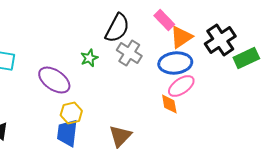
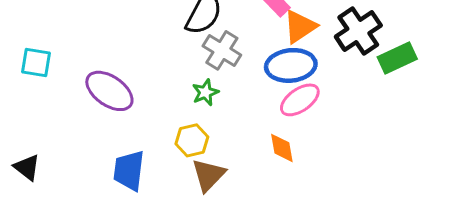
green star: (89, 58) -> (205, 92), moved
orange diamond: (169, 104) -> (282, 148), moved
yellow hexagon: (71, 113) -> (192, 140), moved

